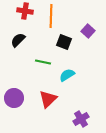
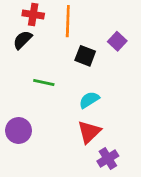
black semicircle: (18, 40) -> (23, 40), moved
green line: (43, 62) -> (44, 83), moved
red triangle: (48, 99) -> (89, 132), moved

